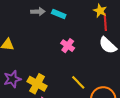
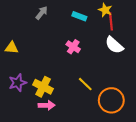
gray arrow: (38, 12) -> (42, 13), turned -48
cyan rectangle: (59, 14) -> (79, 16), moved

